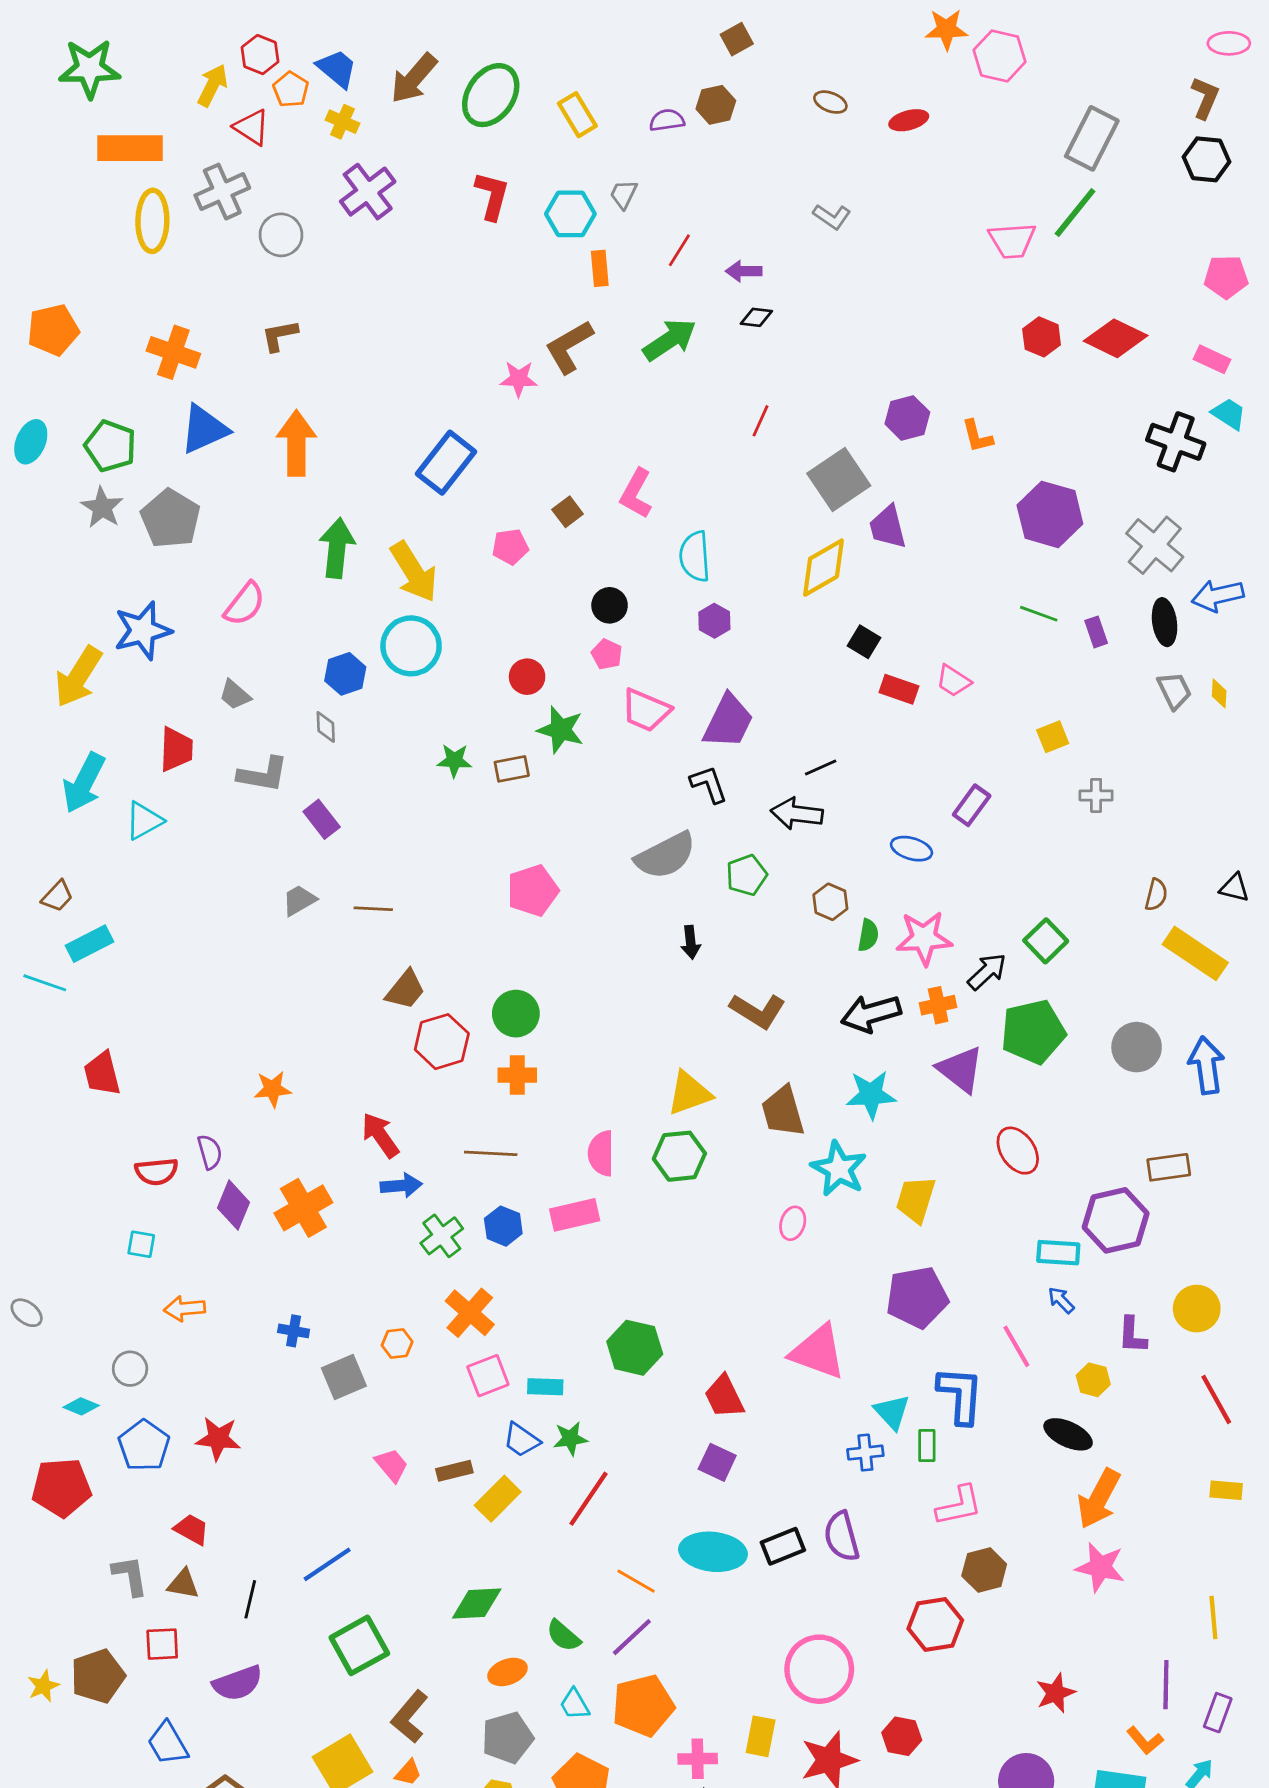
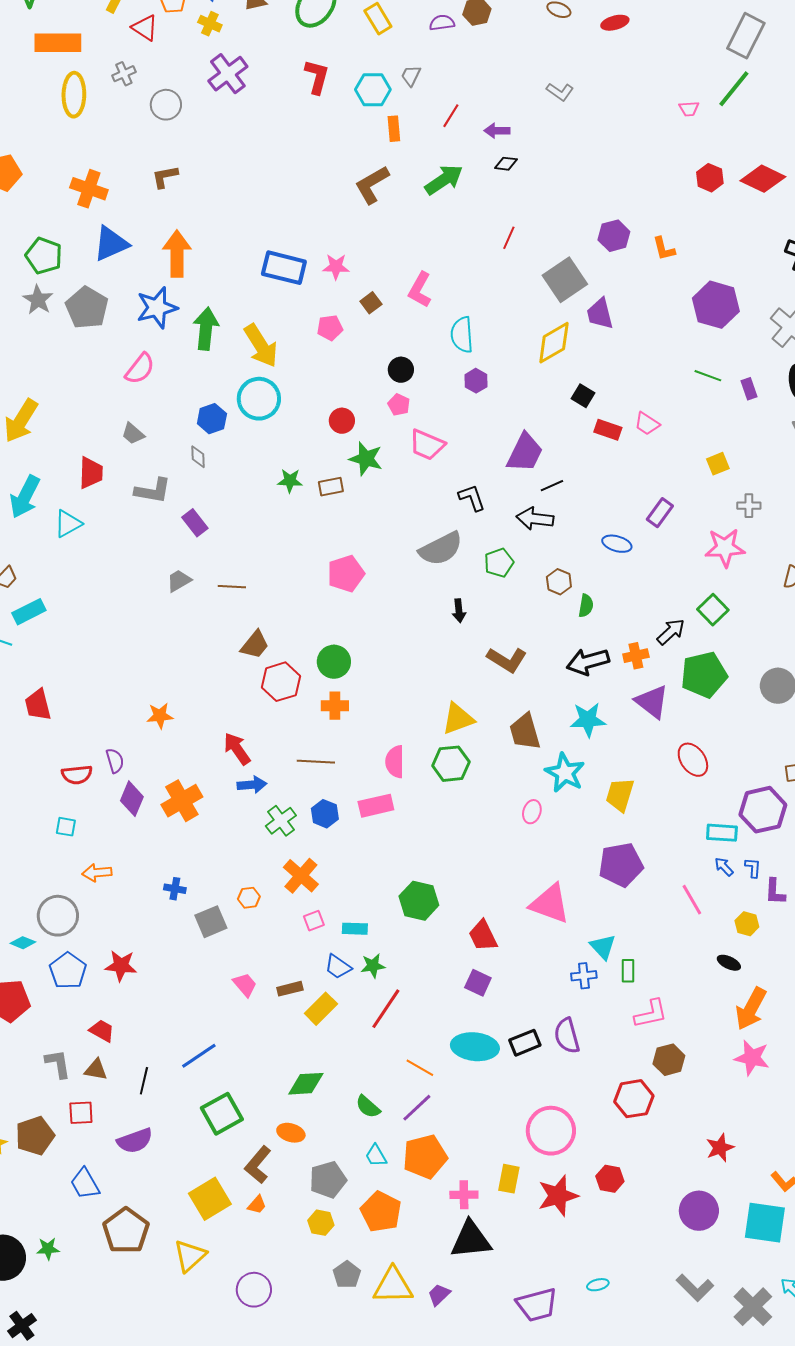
gray cross: (222, 192) -> (124, 74), size x0.6
pink trapezoid: (1012, 240) -> (689, 109), size x0.6
pink star: (519, 379) -> (336, 267), moved
blue rectangle: (446, 463) -> (284, 268), turned 66
blue star: (143, 631) -> (157, 308), moved
purple trapezoid: (728, 721) -> (525, 453), moved
pink star: (924, 938) -> (725, 548), moved
gray circle: (130, 1369) -> (58, 916), size x1.6
pink square: (488, 1376) -> (314, 921), size x0.7
blue L-shape: (960, 1395) -> (753, 868), moved, size x0.5
black ellipse: (1068, 1434) -> (729, 963), size x0.7
orange ellipse: (507, 1672) -> (291, 1133), moved, turned 36

